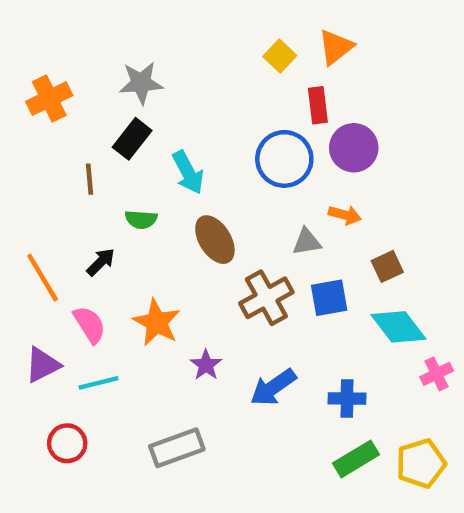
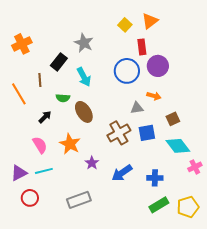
gray star: (141, 83) -> (84, 43), moved, turned 30
brown ellipse: (215, 240) -> (84, 112), moved
orange line: (43, 278) -> (19, 94), moved
purple triangle: (43, 365) -> (19, 173), moved

